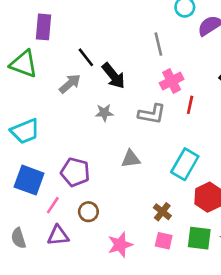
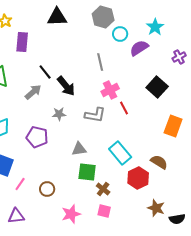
purple rectangle: (44, 27) -> (22, 42), moved
red line: (190, 105) -> (124, 108), turned -40
cyan rectangle: (185, 164) -> (120, 153), turned -70
purple pentagon: (75, 172) -> (37, 137), moved
purple triangle: (58, 235) -> (16, 216), moved
green square: (199, 238) -> (87, 172), moved

